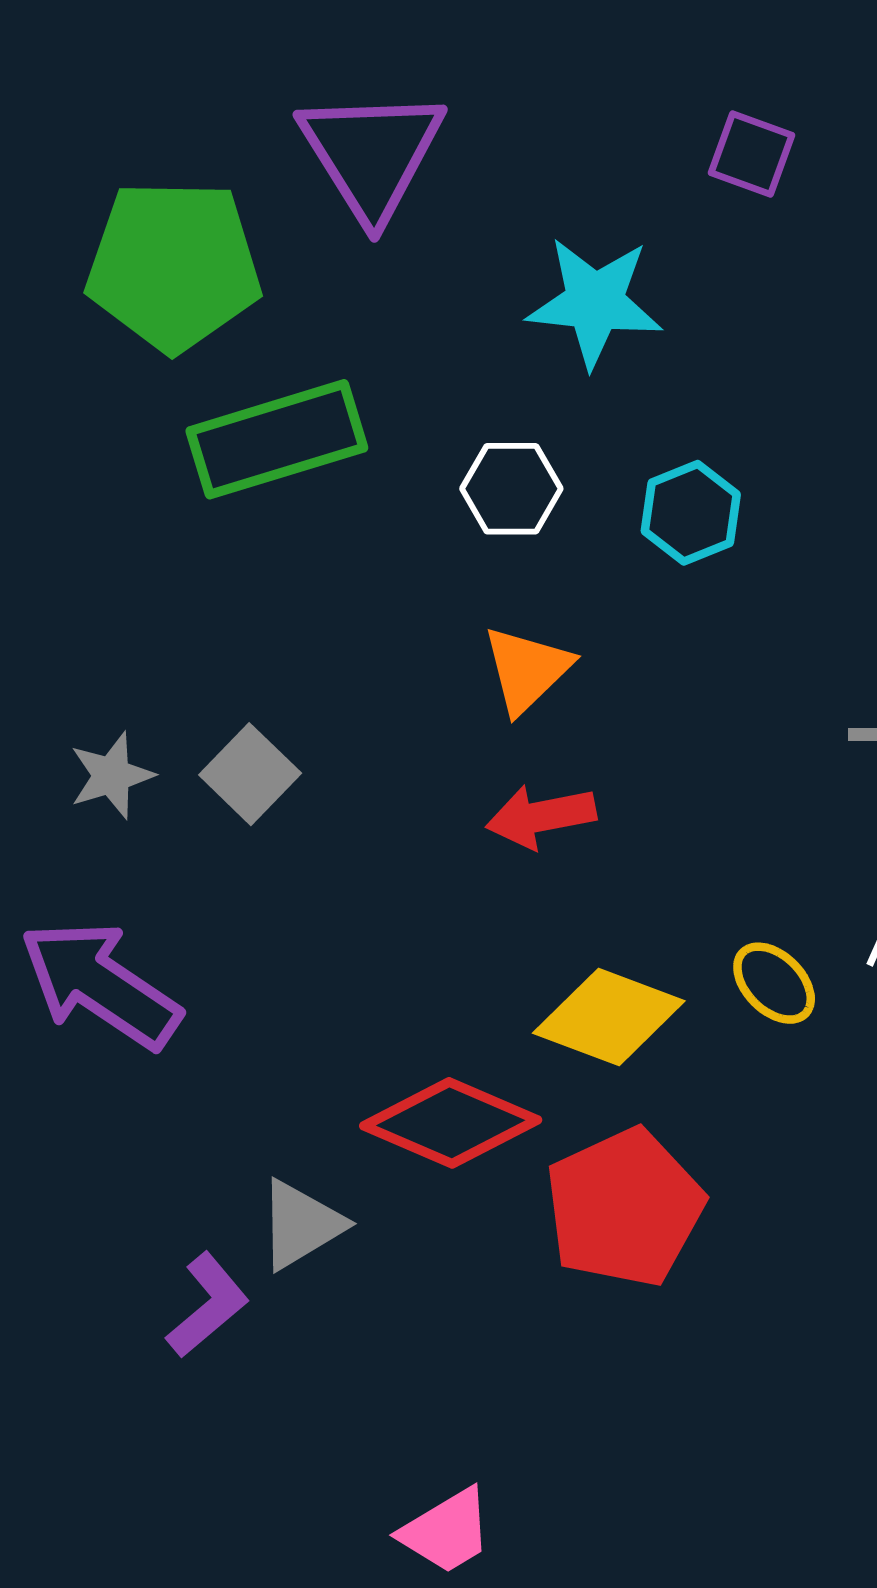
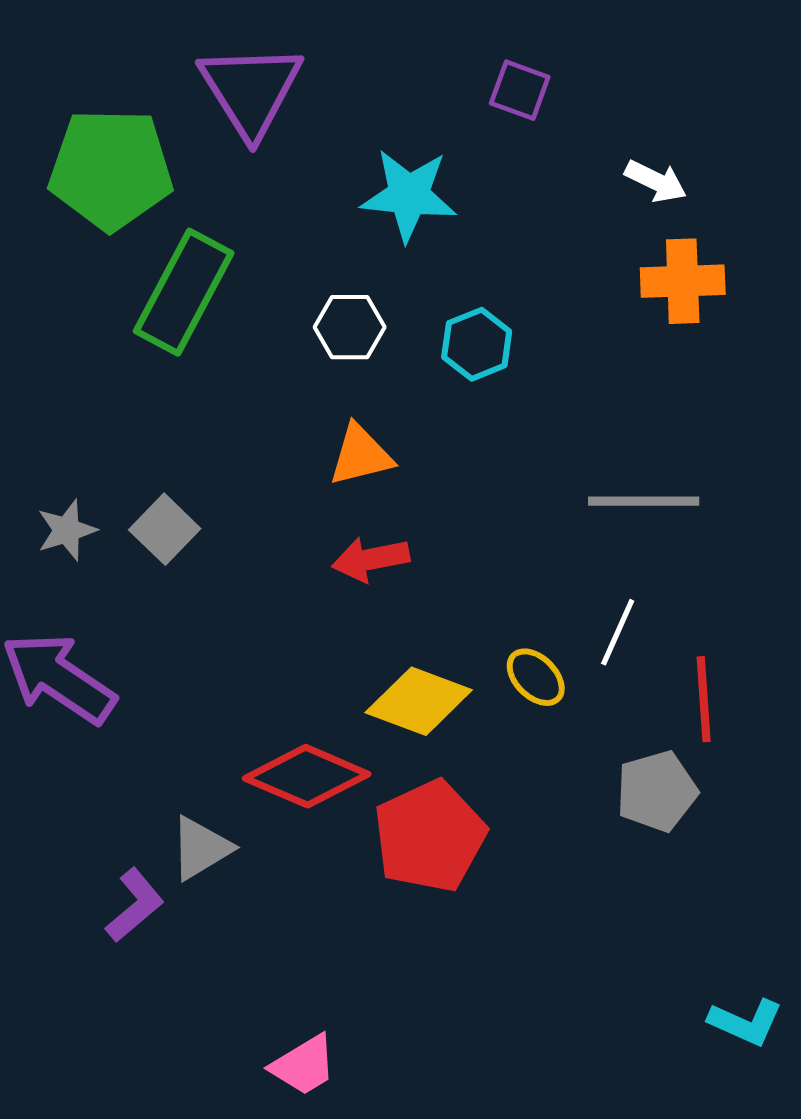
green rectangle: (277, 439) -> (184, 292), turned -45
orange triangle: (527, 670) -> (361, 455), turned 30

